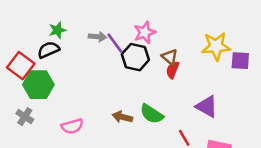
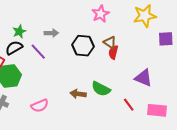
pink star: (145, 32) -> (101, 14), moved
purple line: (115, 43) -> (38, 52), moved
yellow star: (216, 46) -> (145, 16), moved

